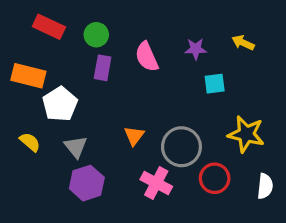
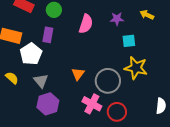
pink semicircle: (147, 57) -> (86, 24), turned -138
purple rectangle: (103, 68) -> (48, 35), moved
yellow star: (246, 134) -> (136, 68), moved
red circle: (215, 178) -> (117, 112), moved

